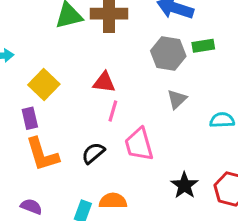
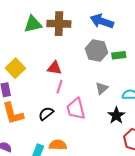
green rectangle: (203, 46) -> (119, 55), moved
gray triangle: (177, 99) -> (102, 88), moved
black star: (184, 185) -> (116, 115), moved

